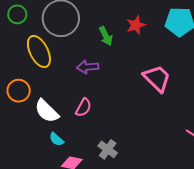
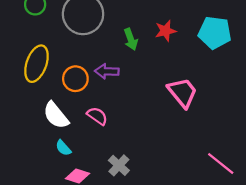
yellow ellipse: (39, 52) -> (36, 64), moved, turned 40
orange circle: (19, 91) -> (75, 79), moved
pink semicircle: (83, 107) -> (97, 116), turned -90

